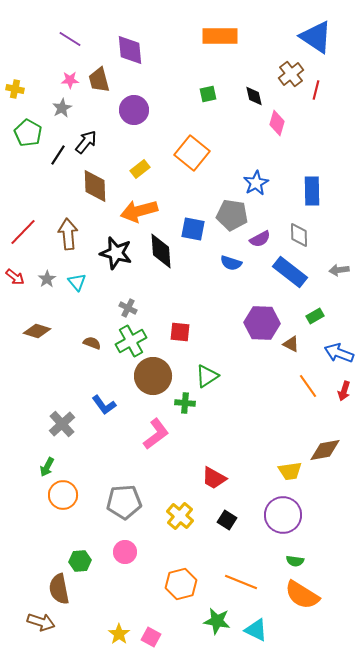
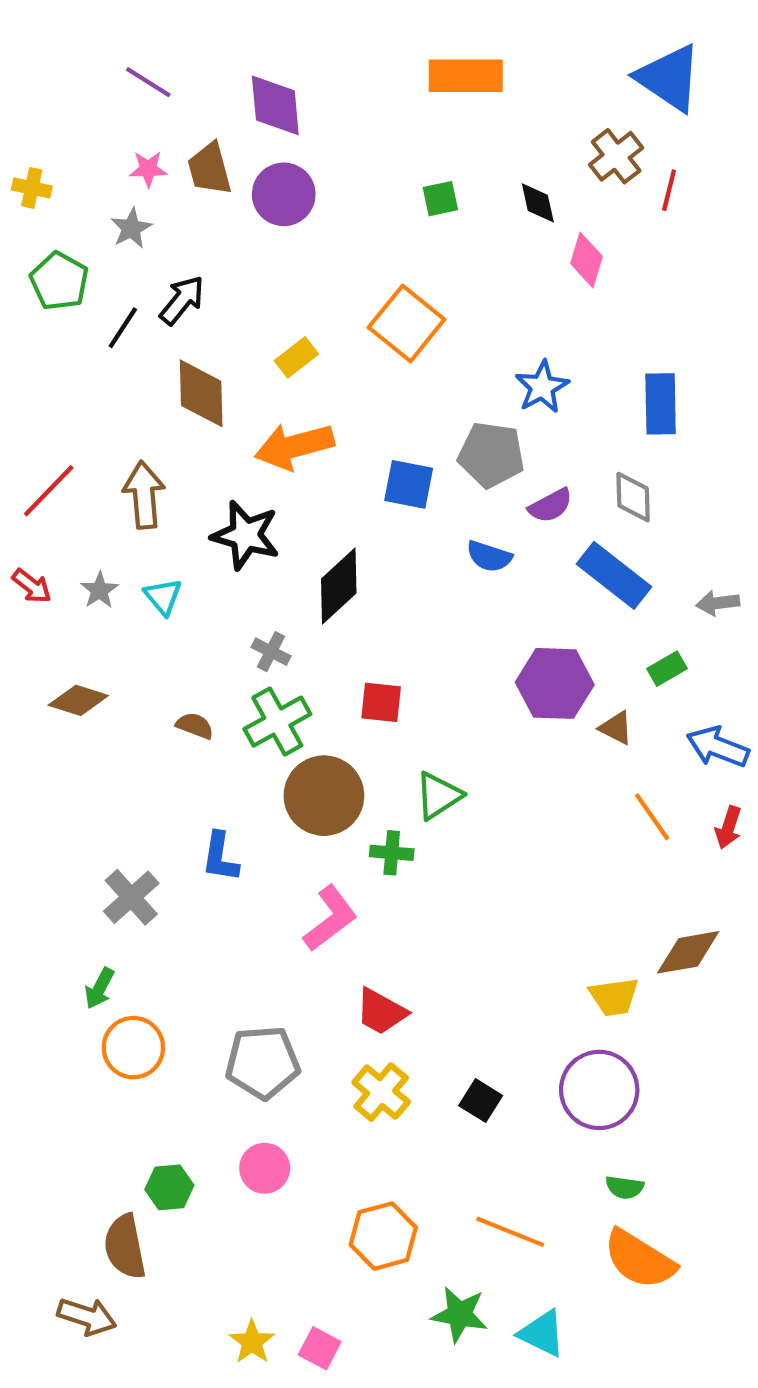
purple circle: (134, 110) -> (284, 194), moved
black diamond: (161, 251) -> (339, 586), moved, turned 51
gray arrow: (339, 270) -> (718, 603), moved
blue L-shape: (104, 405) -> (220, 857), turned 45
red trapezoid: (214, 478) -> (381, 1012), moved

